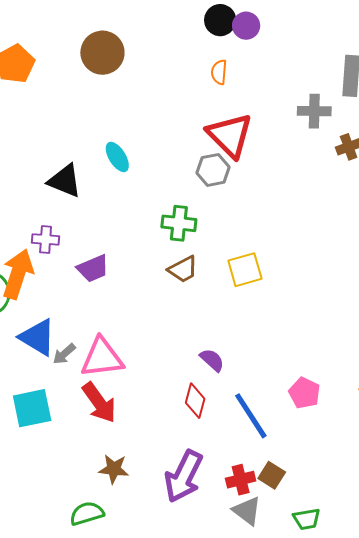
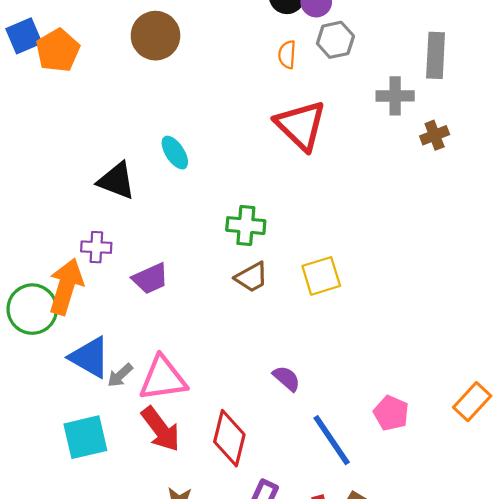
gray hexagon: (213, 170) -> (335, 40), moved
red diamond: (195, 401) -> (229, 438), moved, size x1.4

